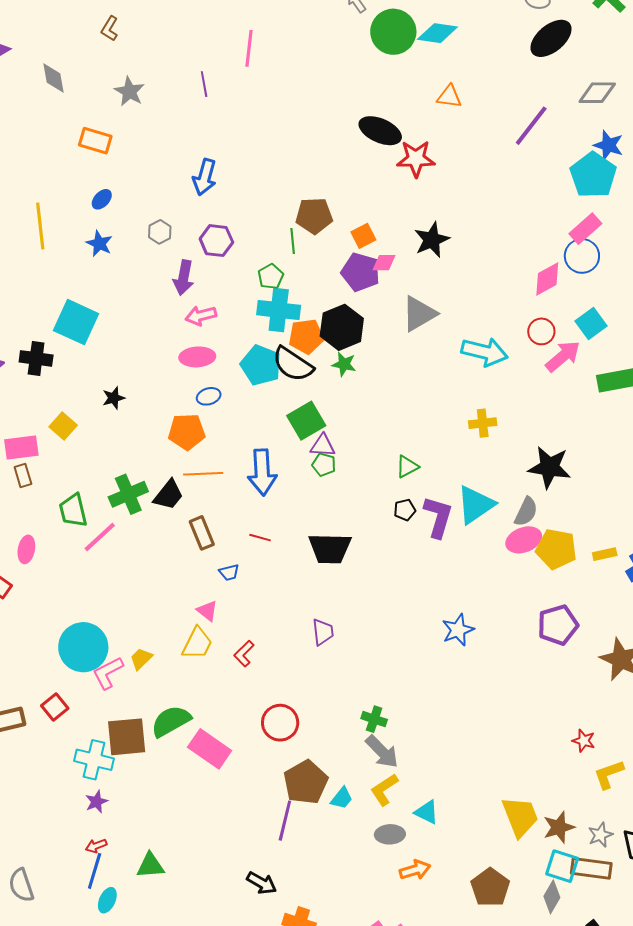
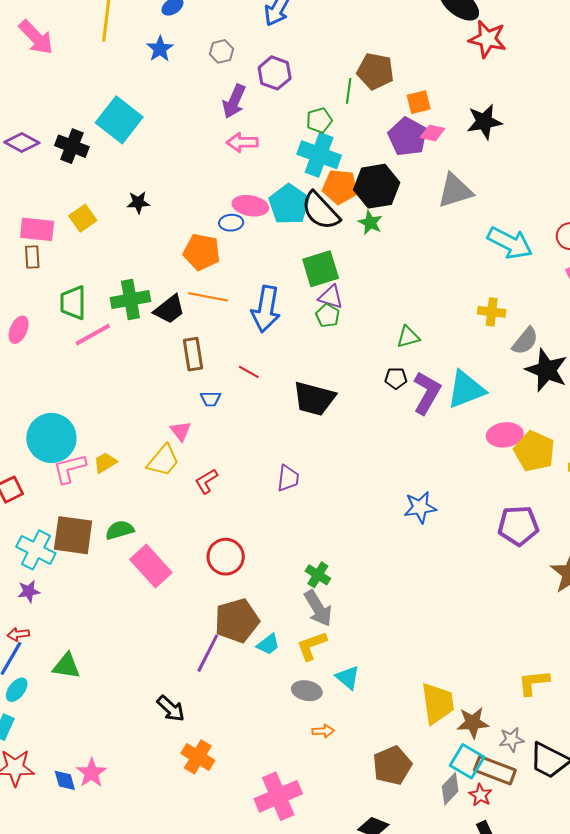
pink ellipse: (197, 357) -> (250, 206), moved
gray semicircle: (526, 512) -> (525, 341), moved
green semicircle: (171, 721) -> (120, 530), size x0.7
red star: (584, 741) -> (480, 795), moved
orange arrow: (415, 870) -> (323, 731), size x0.7

